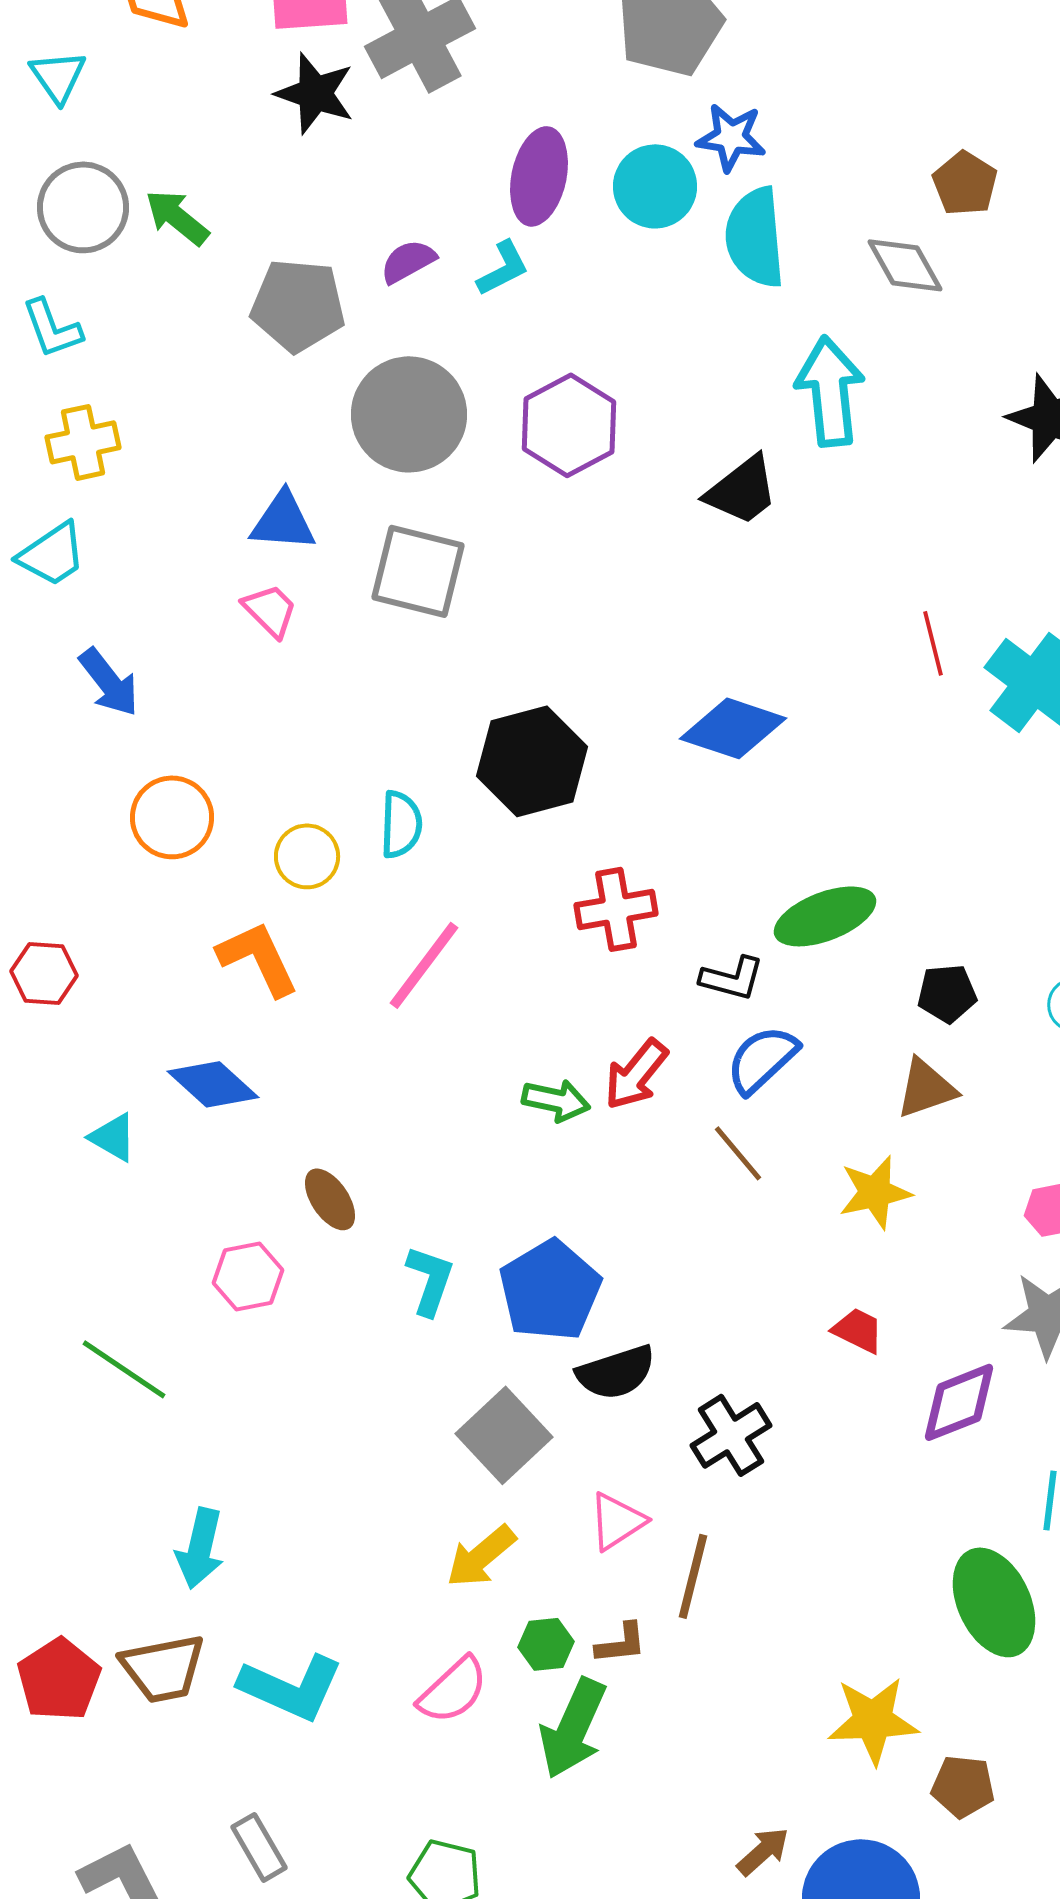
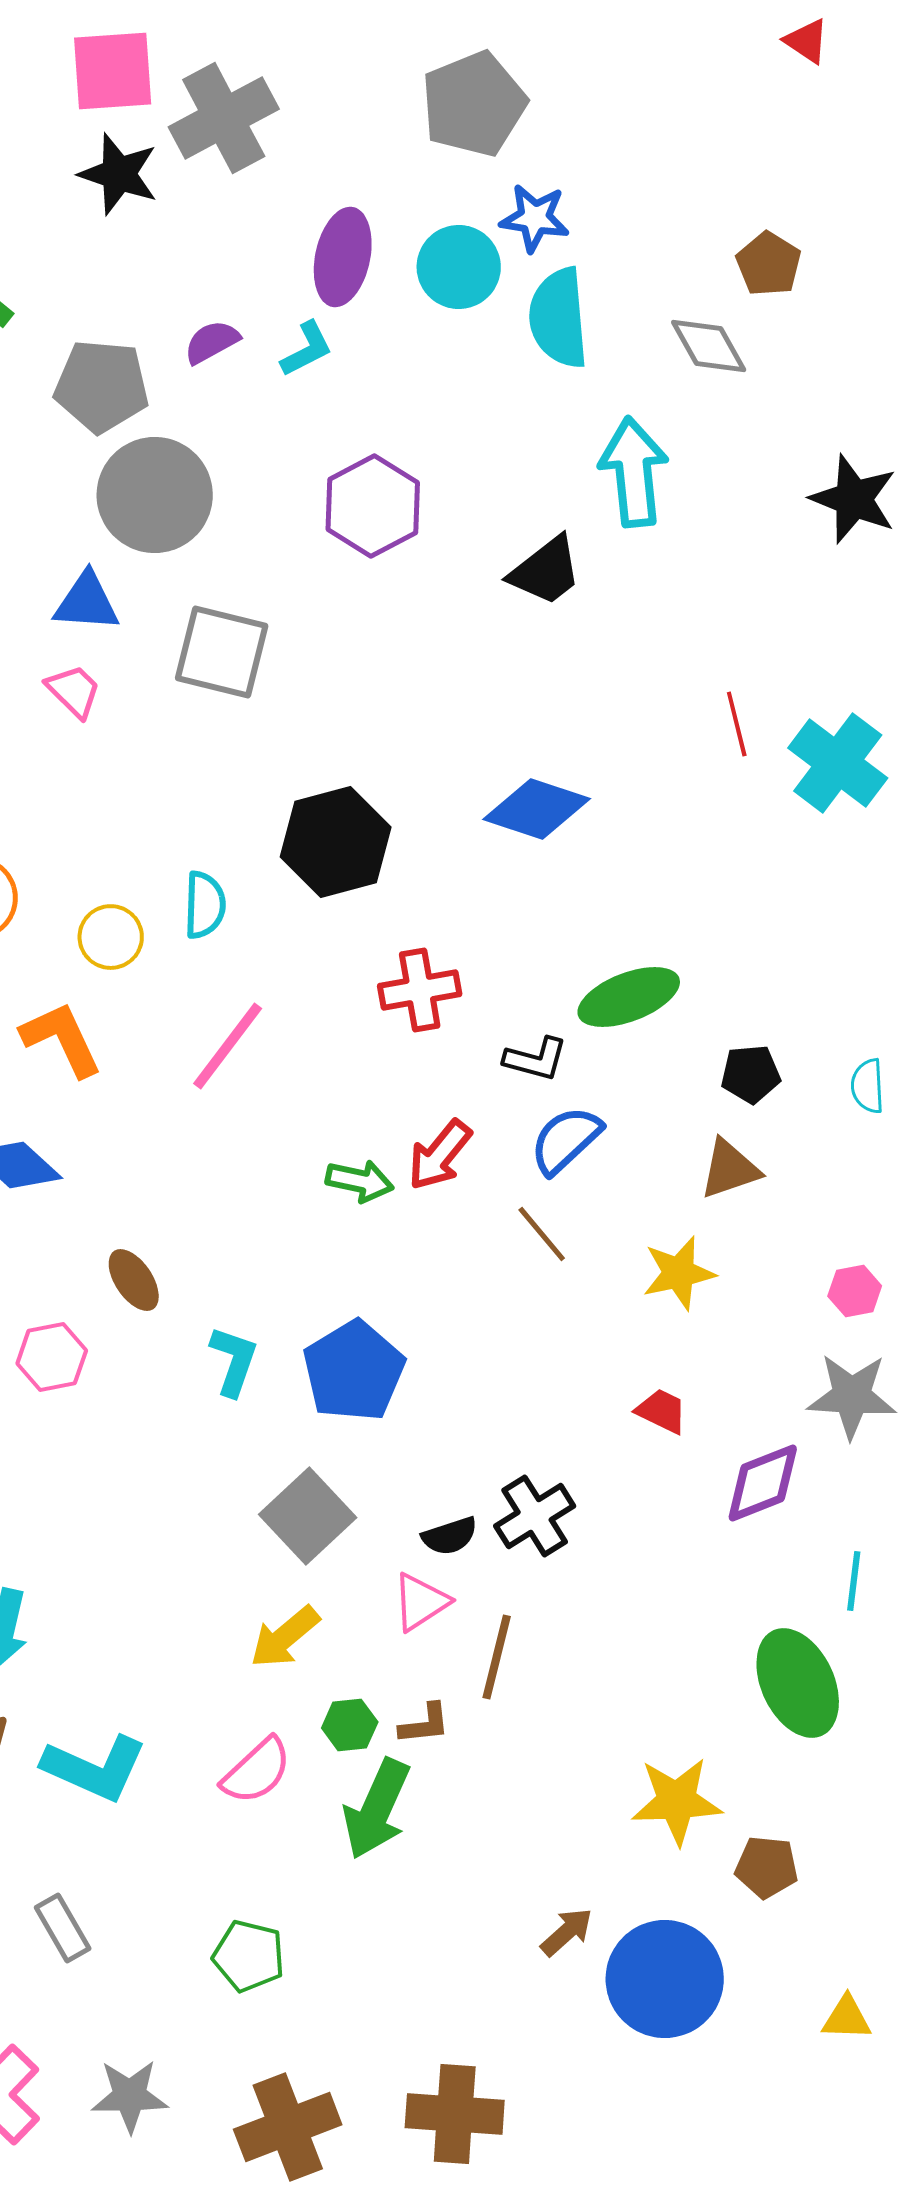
gray circle: (409, 414) -> (155, 495), moved
black semicircle: (616, 1372) -> (450, 1536), moved, size x0.7

